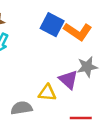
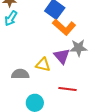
orange L-shape: (78, 32) -> (64, 27), moved

